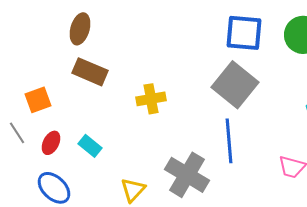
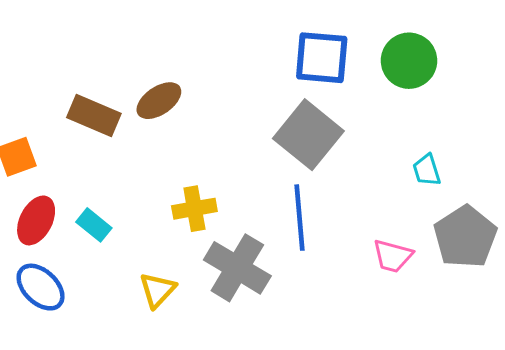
brown ellipse: (80, 29) -> (159, 101), moved, turned 40
yellow cross: (151, 99) -> (194, 209), moved
red ellipse: (51, 143) -> (36, 220), size x1.4

